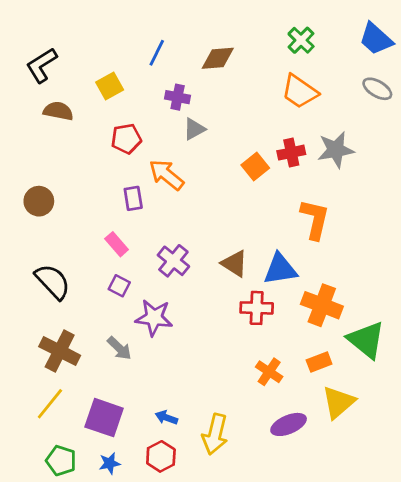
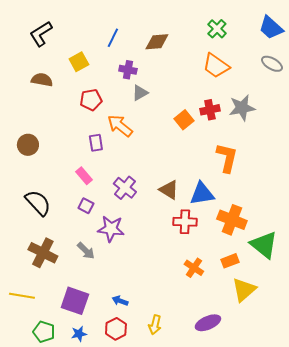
black L-shape: (42, 65) -> (41, 34), moved
yellow line: (50, 404) -> (22, 296), moved, turned 60
purple ellipse: (289, 424) -> (208, 323), moved
yellow arrow: (215, 434) -> (155, 325), moved, size x0.7

